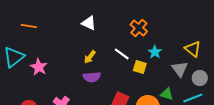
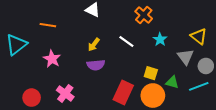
orange line: (29, 26) -> (48, 25), moved
pink star: (39, 67) -> (52, 59), moved
yellow square: (140, 67) -> (151, 73), moved

